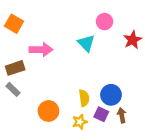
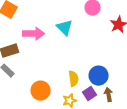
cyan triangle: (86, 43) -> (65, 28), moved
purple square: (101, 114) -> (90, 94), turned 32

